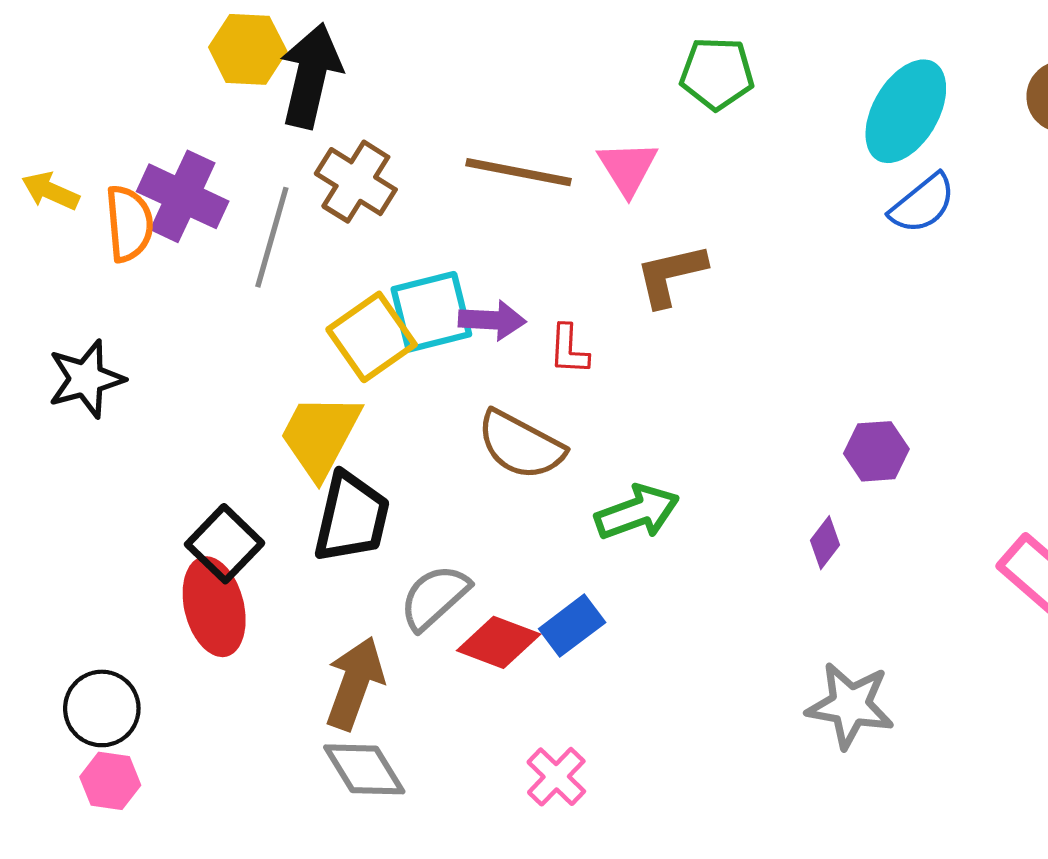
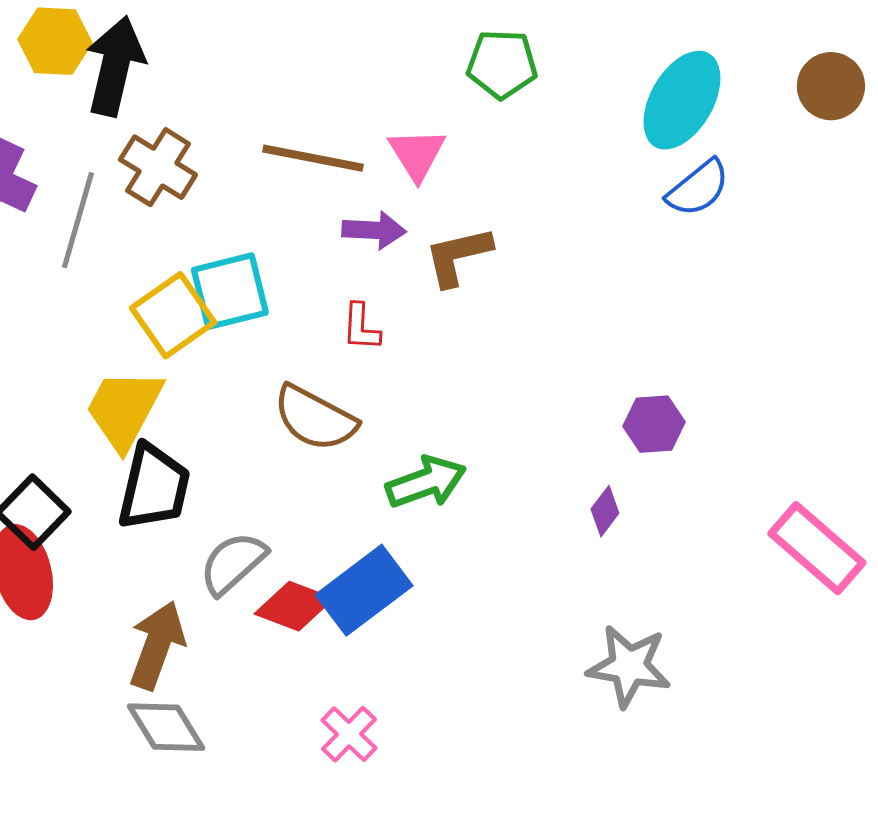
purple arrow: (492, 320) -> (374, 230), moved
blue rectangle: (572, 626) -> (364, 590), size x1.5

